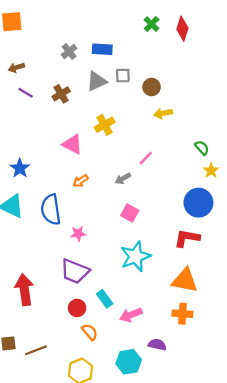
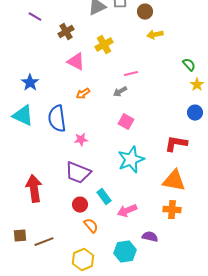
brown cross: (61, 94) -> (66, 32), moved
pink line: (146, 158) -> (131, 74), moved, turned 32
blue circle: (198, 203) -> (195, 113), moved, size x0.6

